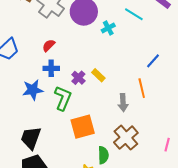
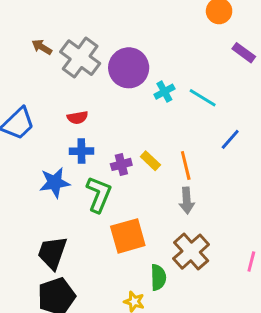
cyan line: (134, 14) -> (203, 98), moved
red semicircle: (49, 45) -> (78, 118), turned -144
purple cross: (78, 78) -> (121, 164), turned 32
orange line: (142, 88) -> (186, 166), moved

